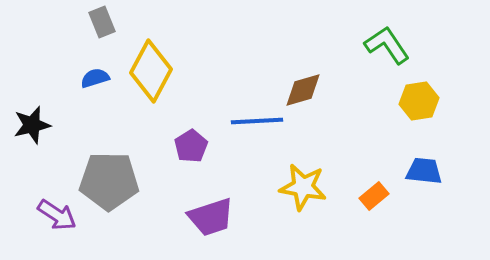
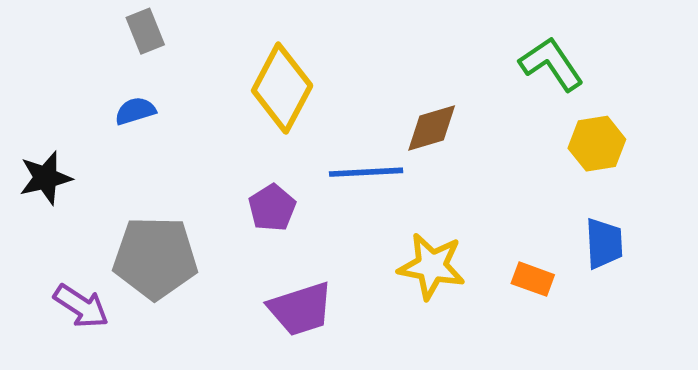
yellow diamond: (151, 71) -> (282, 88), moved
blue trapezoid: (424, 171) -> (604, 243), turned 81
orange rectangle: (374, 196) -> (533, 279), turned 60

